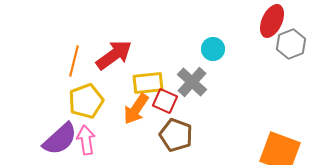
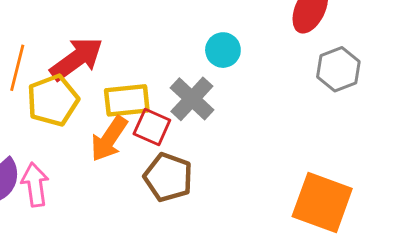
gray hexagon: (291, 44) -> (338, 69), moved
yellow pentagon: (86, 101) -> (53, 100), moved

